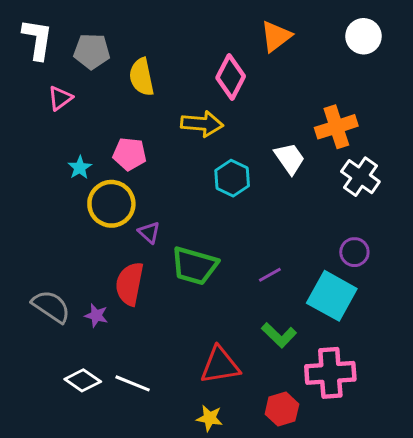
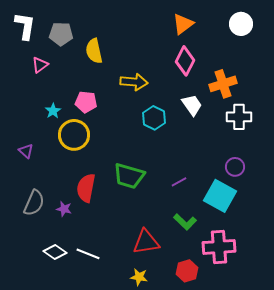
pink diamond: (231, 77) -> (185, 61), moved
white cross: (360, 177) -> (239, 117), turned -35
purple triangle: (149, 232) -> (26, 151), moved
gray semicircle: (51, 306) -> (34, 203), turned 80

